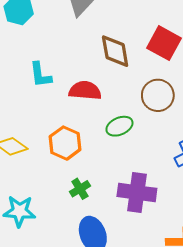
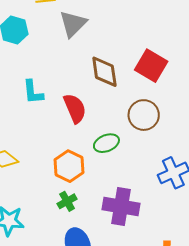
red semicircle: (85, 91) -> (75, 108), turned 60
orange hexagon: (65, 143) -> (69, 166), moved

